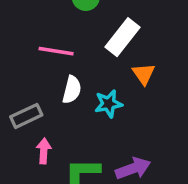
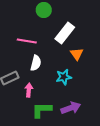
cyan star: (109, 104) -> (64, 77), moved
pink arrow: (44, 151) -> (29, 90), moved

